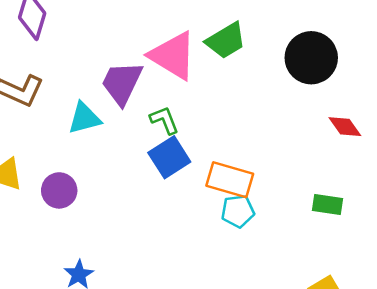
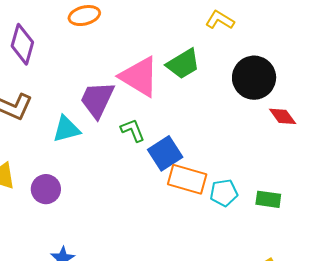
red diamond: (345, 127) -> (283, 116), moved
blue square: (169, 157) -> (165, 153), moved
cyan pentagon: (238, 211) -> (224, 193), moved

